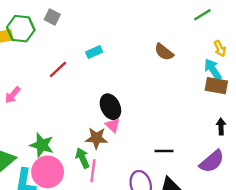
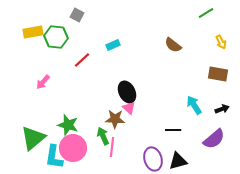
green hexagon: (21, 29) -> (56, 37), moved
cyan arrow: (213, 69) -> (194, 105), moved
black arrow: (221, 126) -> (222, 109), turned 72

